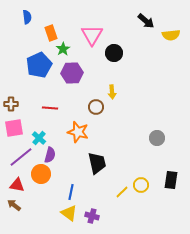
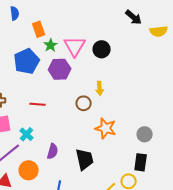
pink triangle: (92, 35) -> (75, 46), moved
orange star: (78, 132) -> (106, 128), moved
purple semicircle: (50, 155) -> (53, 151), moved
black rectangle: (171, 180) -> (141, 162), moved

